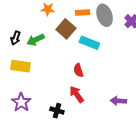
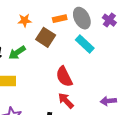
cyan rectangle: (89, 43) -> (85, 44), moved, turned 30
red semicircle: (78, 70) -> (64, 77), size x1.5

